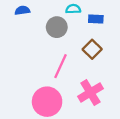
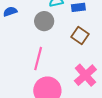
pink line: (61, 66) -> (38, 59), moved

